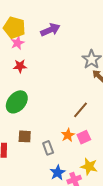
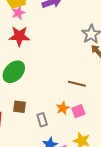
red star: (20, 66) -> (19, 36), size x1.5
brown line: (80, 110) -> (77, 84), turned 60

